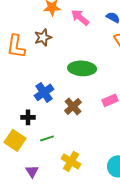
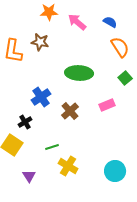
brown star: (43, 37) -> (40, 42), turned 30
black cross: (28, 117) -> (25, 122), turned -32
green line: (47, 138) -> (52, 147), moved

